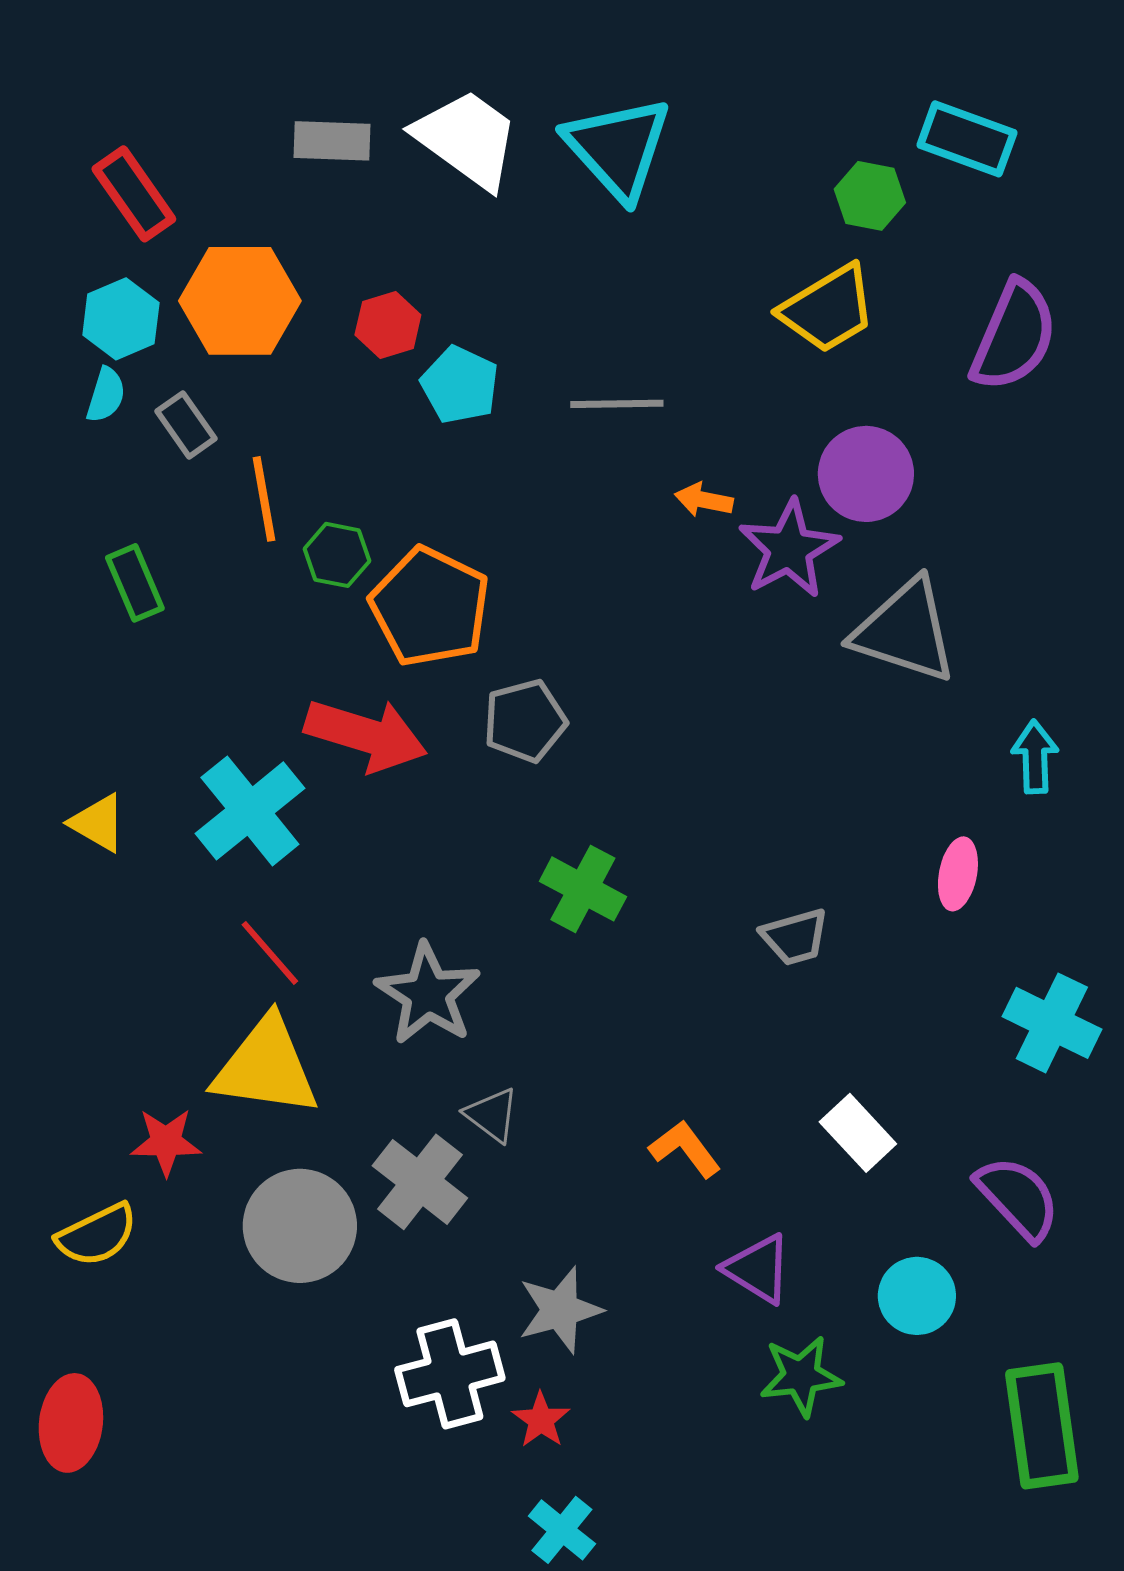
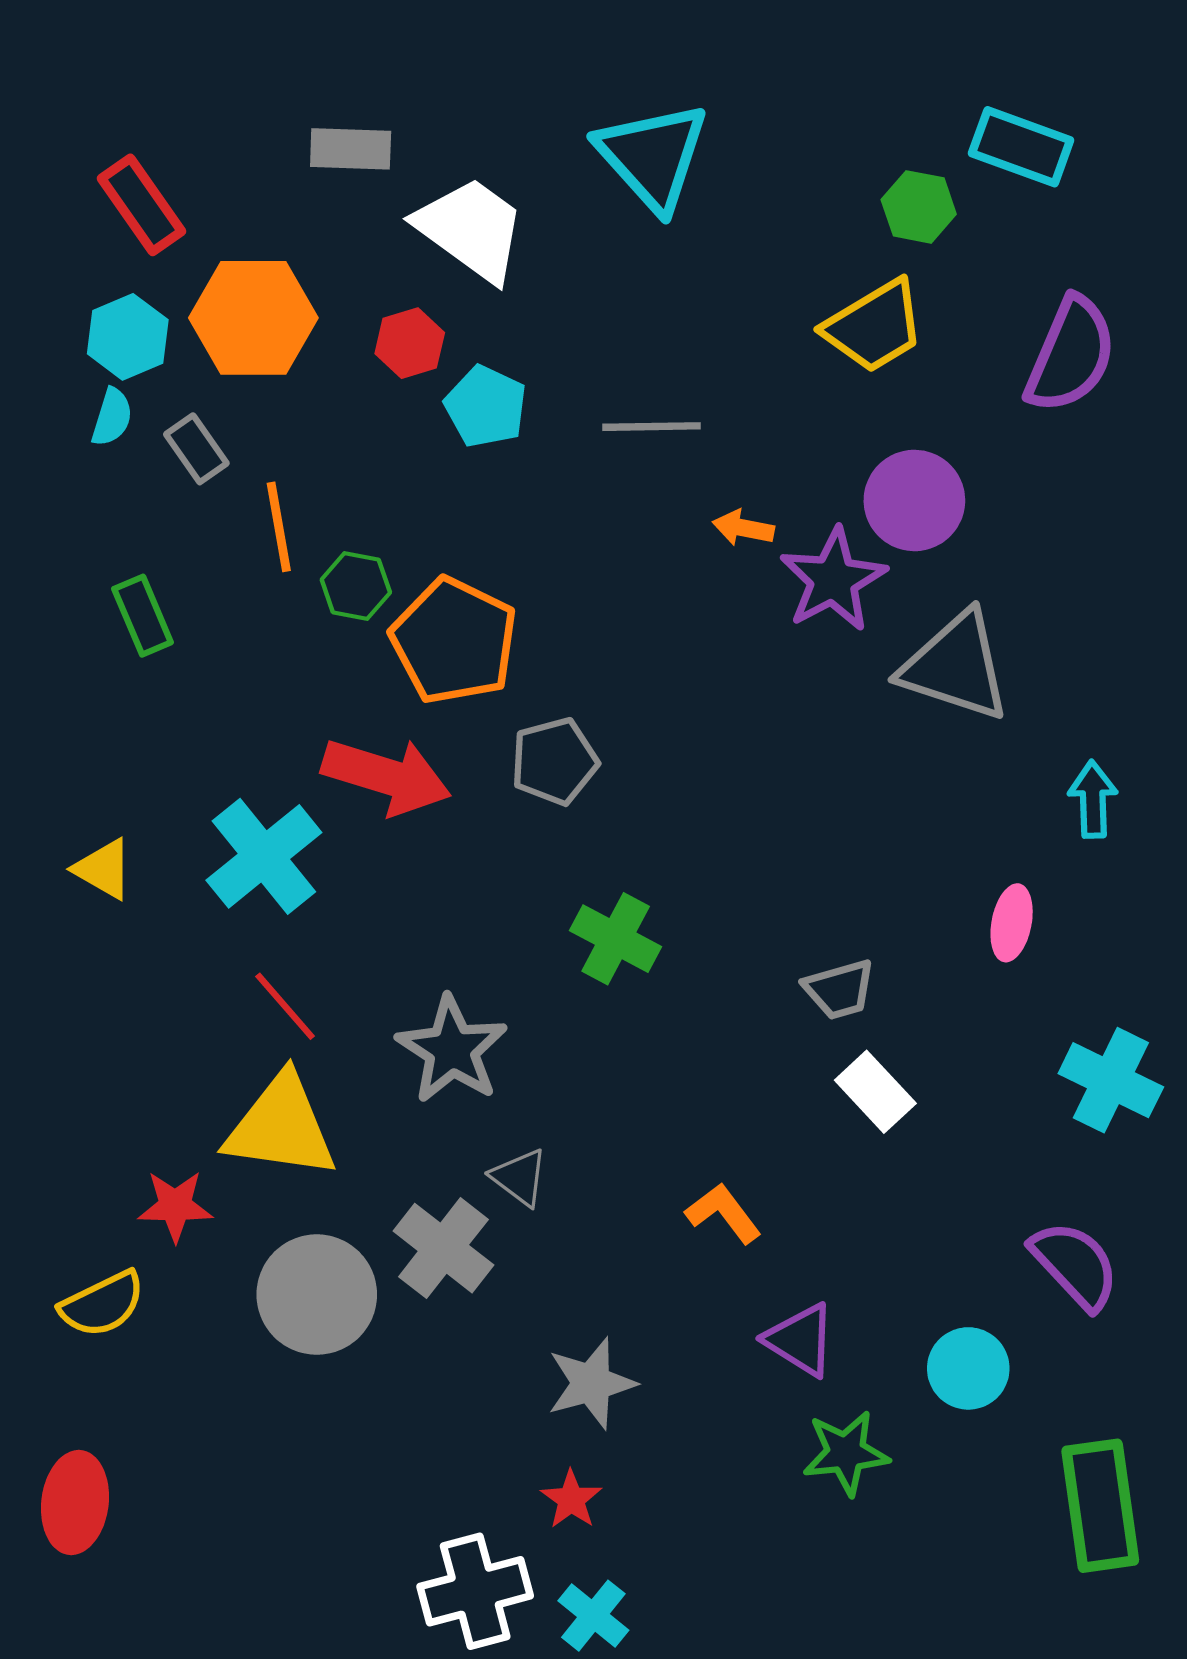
white trapezoid: (467, 139) -> (471, 229), moved
white rectangle: (858, 1133) -> (875, 1092), moved
white cross: (450, 1374) -> (475, 1591), moved

